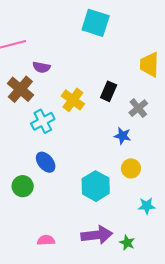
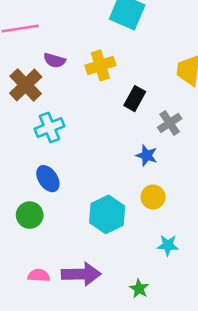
yellow cross: (73, 100) -> (100, 65), moved, turned 30
green circle: (23, 186) -> (30, 215), moved
purple arrow: (97, 235) -> (81, 274), moved

